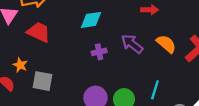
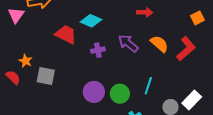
cyan diamond: (91, 20) -> (91, 21), turned 30
red trapezoid: (39, 32) -> (66, 34), moved

